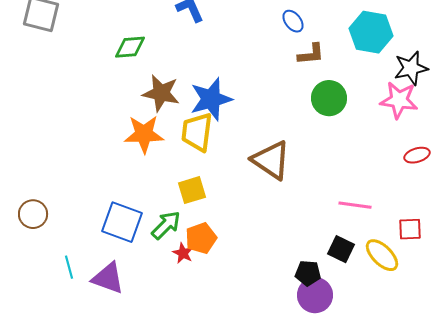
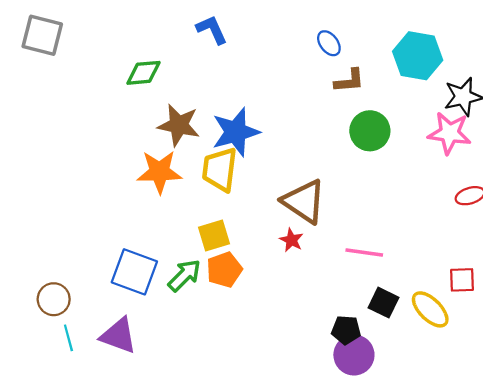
pink line: (355, 205) -> (364, 253), moved
brown circle: (33, 214) -> (54, 299), moved
orange pentagon: (201, 238) -> (224, 270), moved
red star: (183, 253) -> (291, 240), moved
cyan line: (69, 267) -> (68, 338), moved

